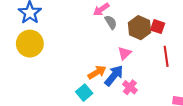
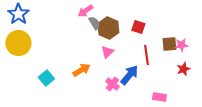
brown hexagon: (140, 28) -> (108, 28), moved
blue arrow: (114, 76) -> (129, 75), moved
cyan square: (84, 93) -> (46, 78), moved

